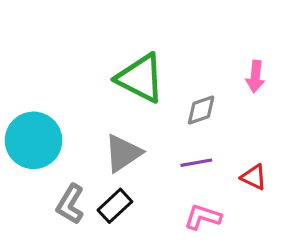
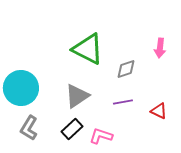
gray L-shape: (70, 204) -> (29, 128), moved
pink L-shape: (203, 217) -> (101, 136), moved

